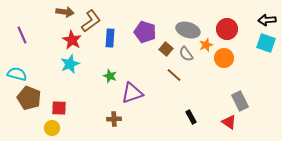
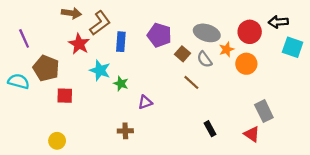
black arrow: (267, 20) -> (278, 22), moved
cyan star: (70, 64) -> (100, 70), moved, turned -30
purple triangle: (132, 93) -> (145, 102), size x0.6
brown pentagon: (29, 98) -> (46, 68), moved
red square: (59, 108) -> (65, 96), moved

